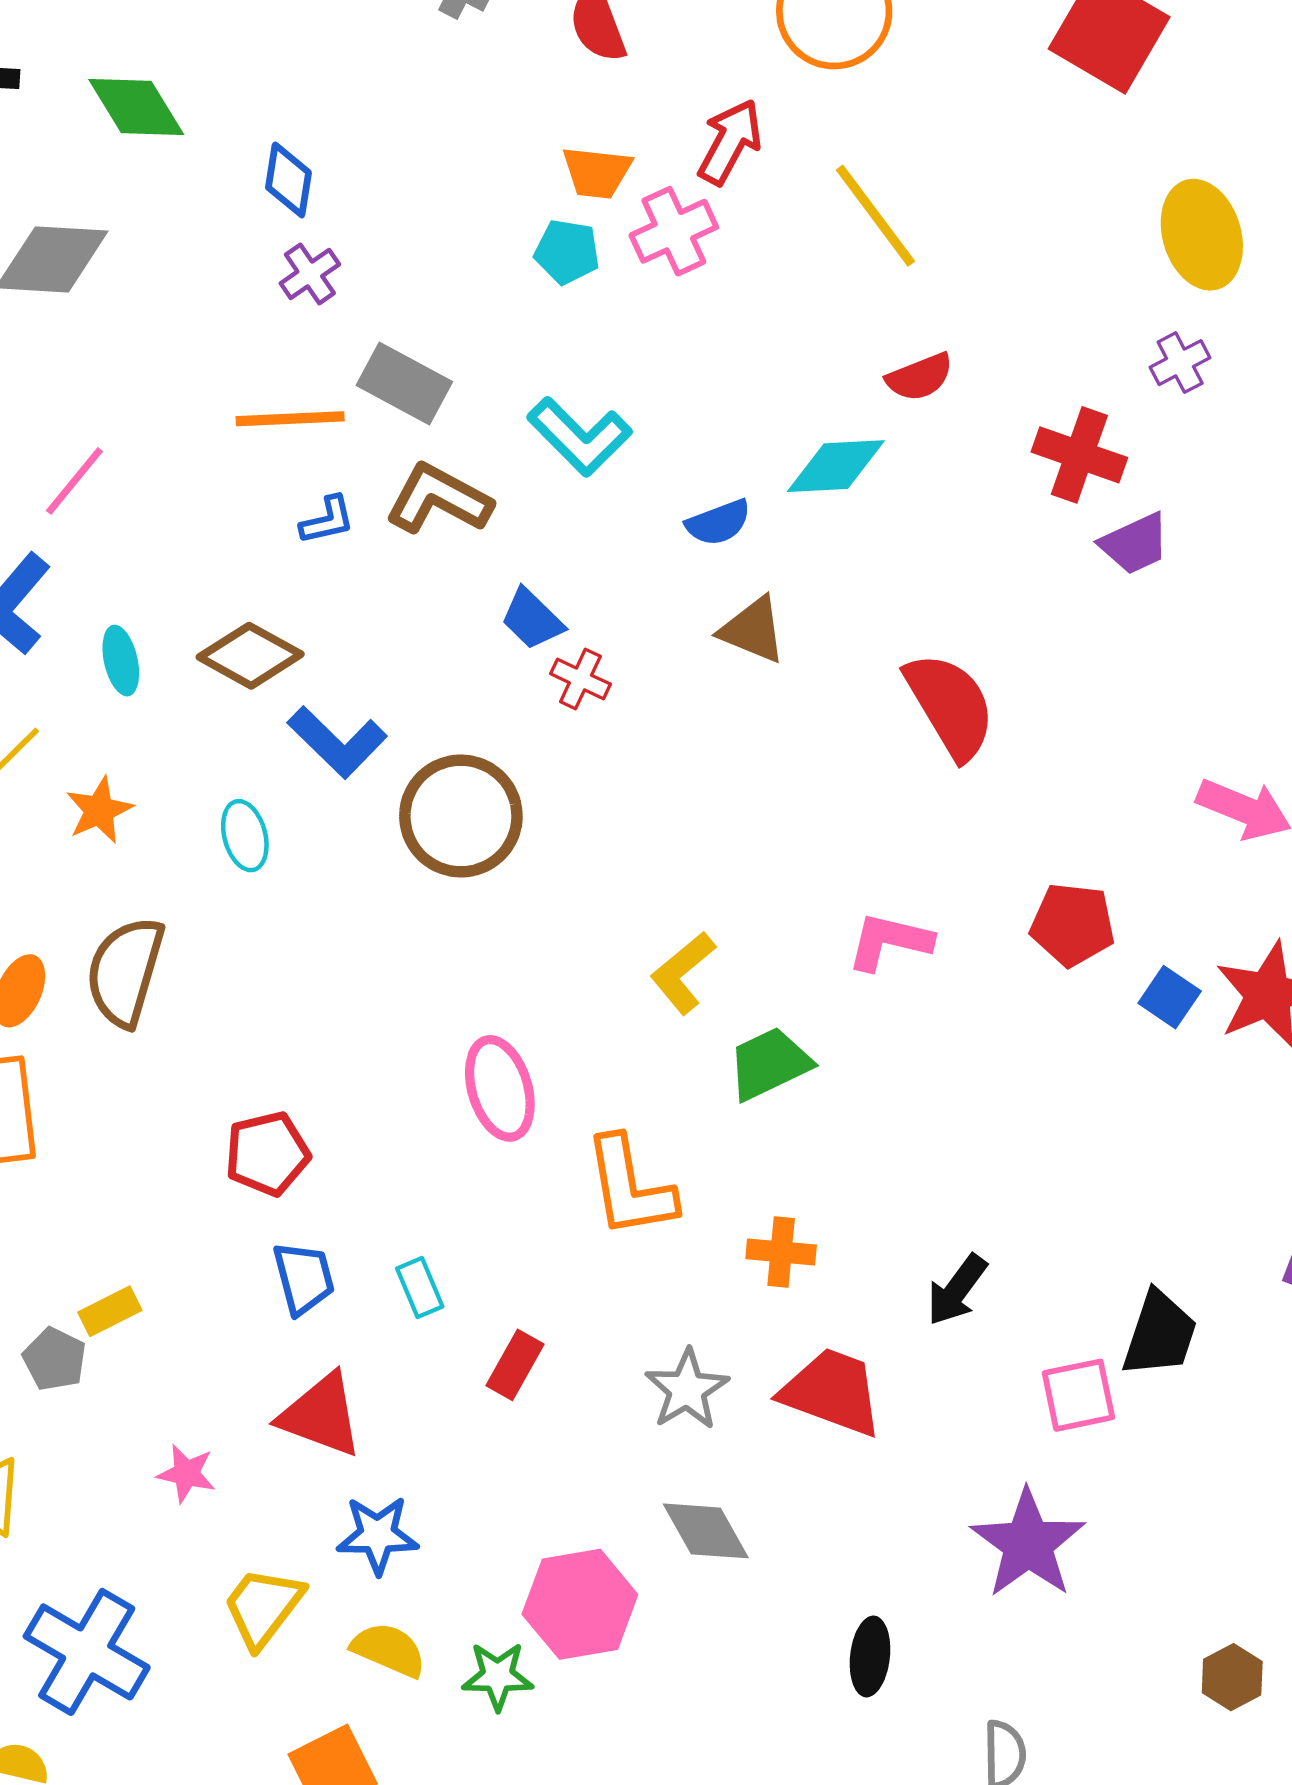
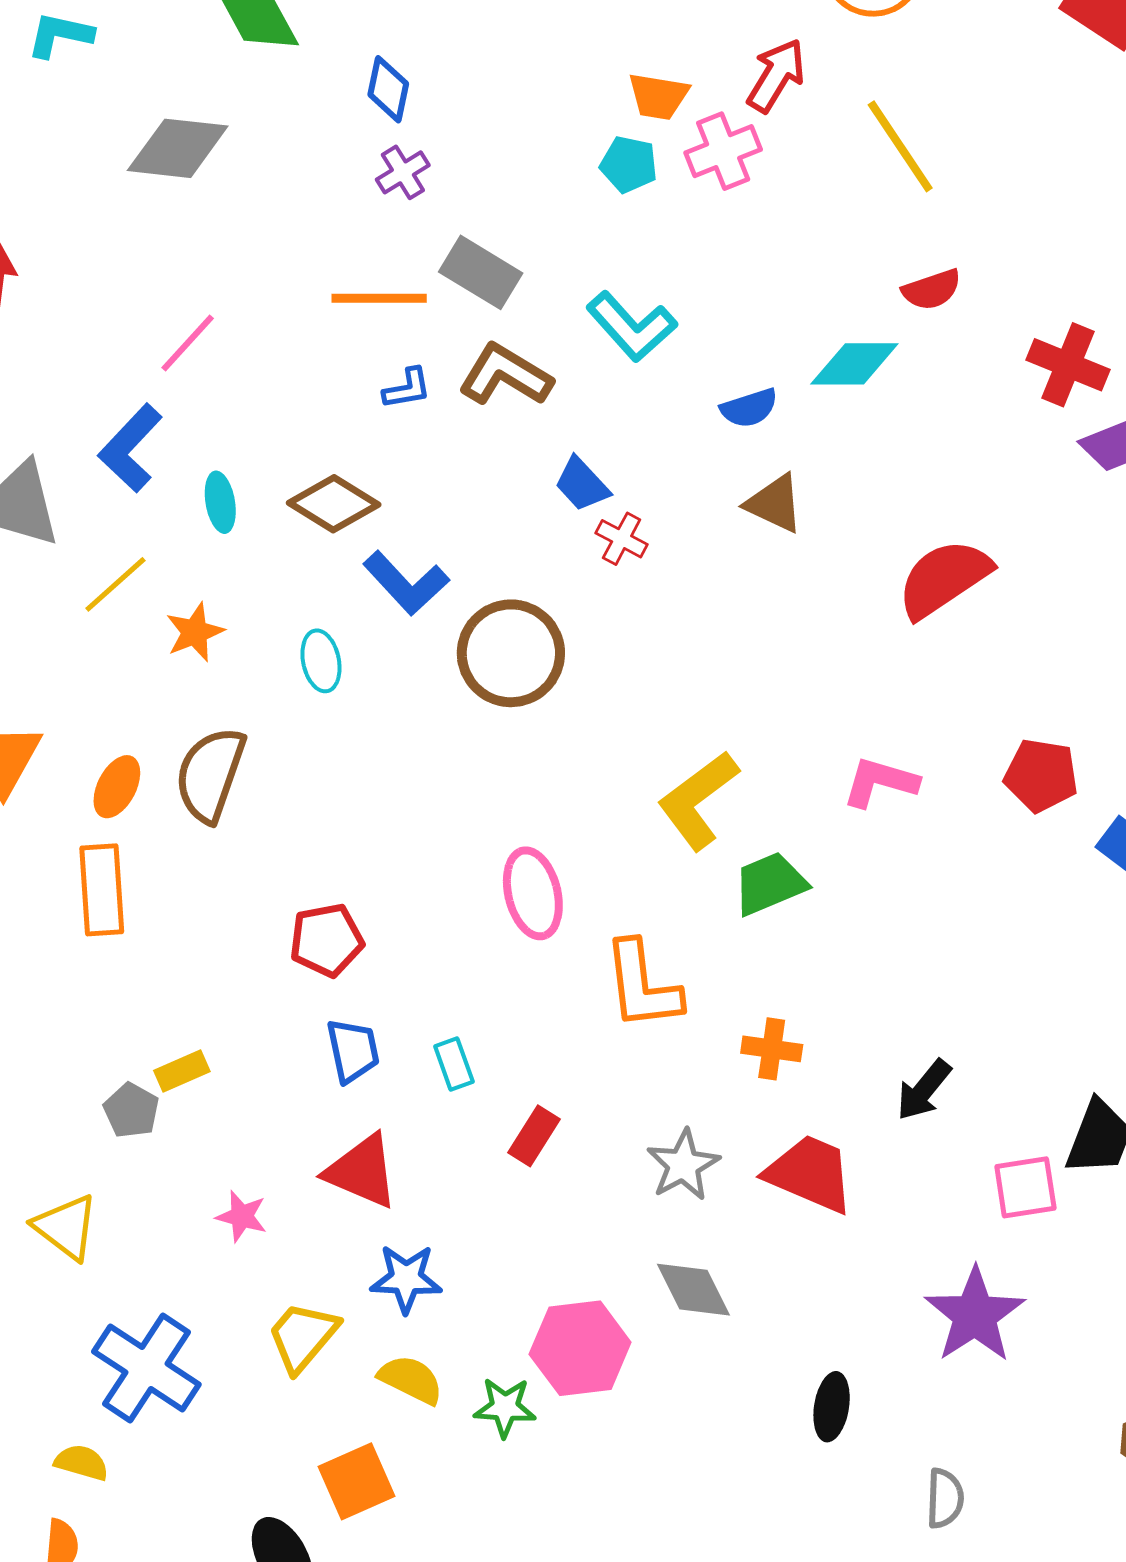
red semicircle: (950, 706) -> (944, 578), turned -96
yellow L-shape: (683, 973) -> (698, 800), size x1.4

